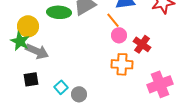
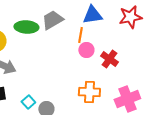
orange line: (113, 20) -> (80, 35), turned 49
orange cross: (122, 64) -> (89, 92), moved

